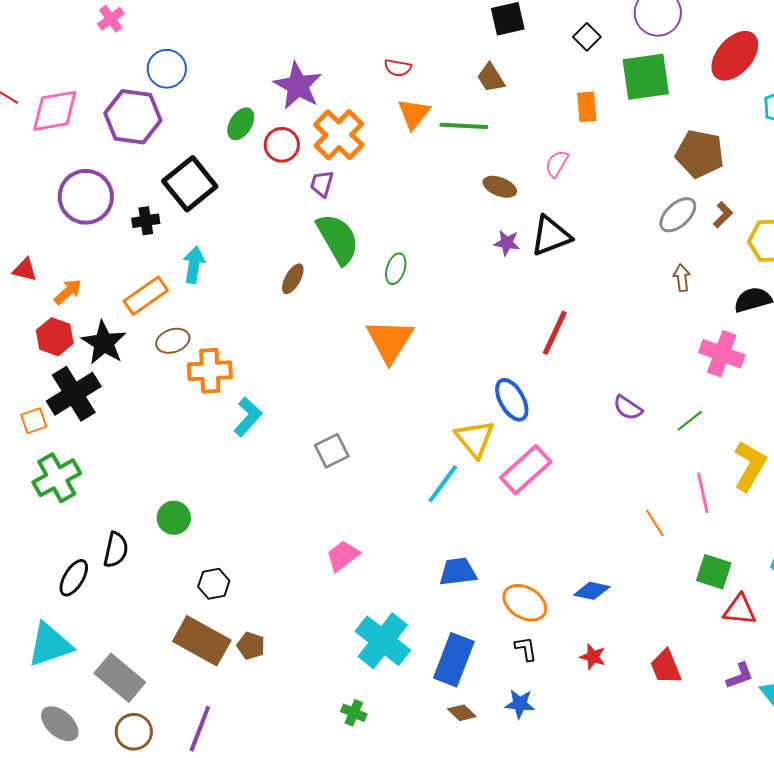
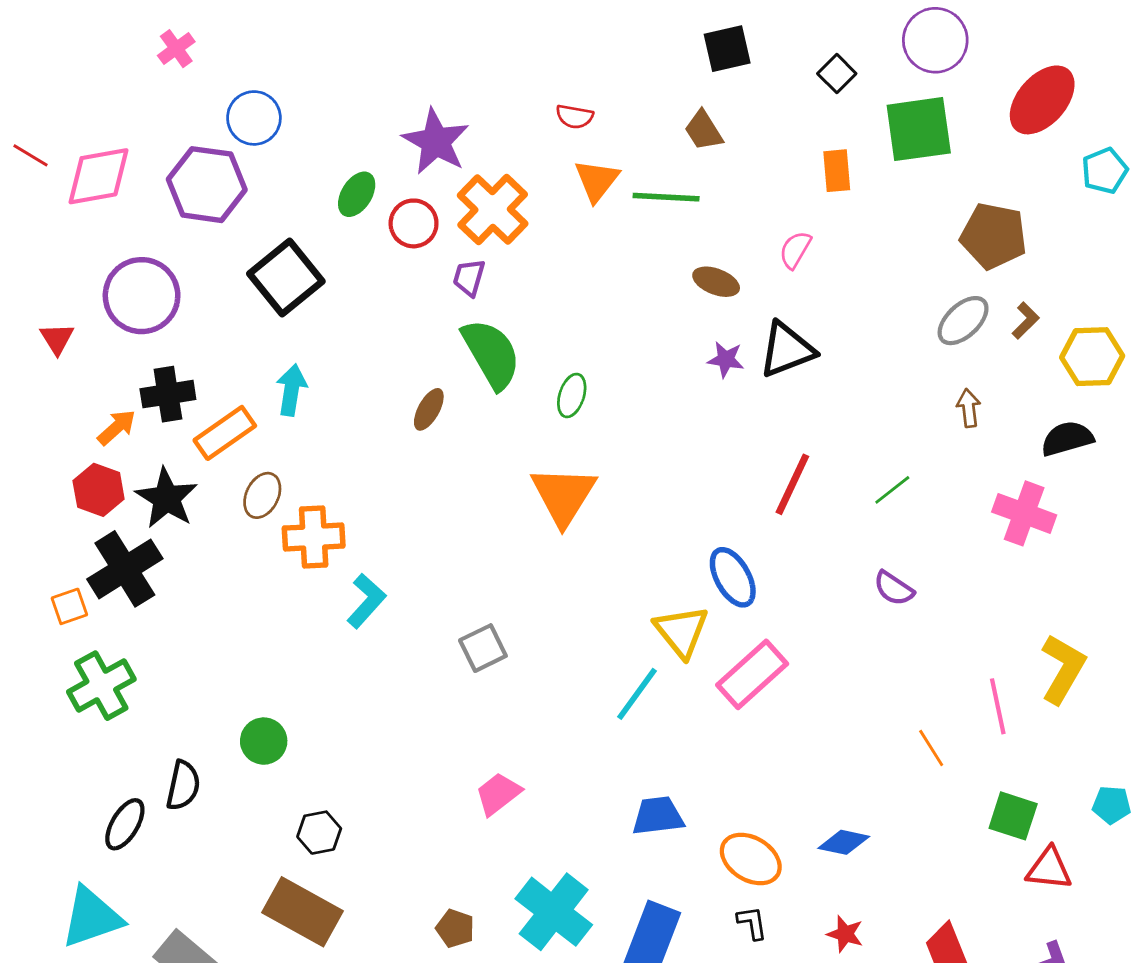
black cross: (146, 221) -> (168, 394), moved, size x1.4
red triangle: (25, 270) -> (57, 339), moved, turned 44
brown ellipse: (173, 341) -> (262, 495), turned -44
green line: (690, 421) -> (892, 490), moved
brown pentagon: (251, 646) -> (455, 928), moved

